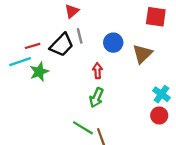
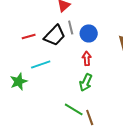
blue circle: (113, 43) -> (89, 33), moved
cyan line: (20, 62) -> (41, 64), moved
green star: (39, 72) -> (19, 81), moved

